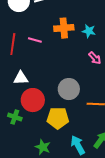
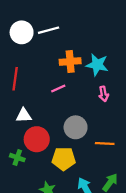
cyan star: (89, 31) -> (97, 65), size x1.5
pink line: (35, 40) -> (58, 88), moved, turned -40
pink arrow: (95, 58) -> (104, 94), turned 32

